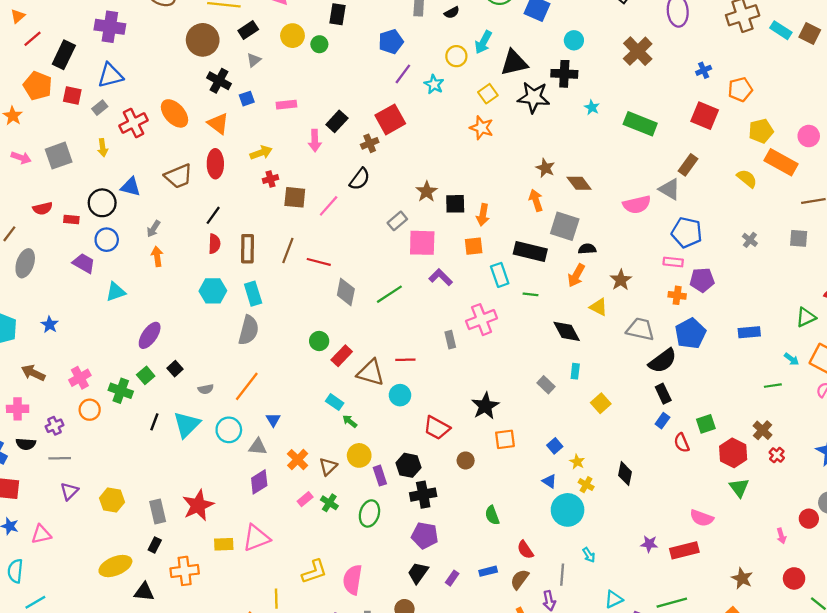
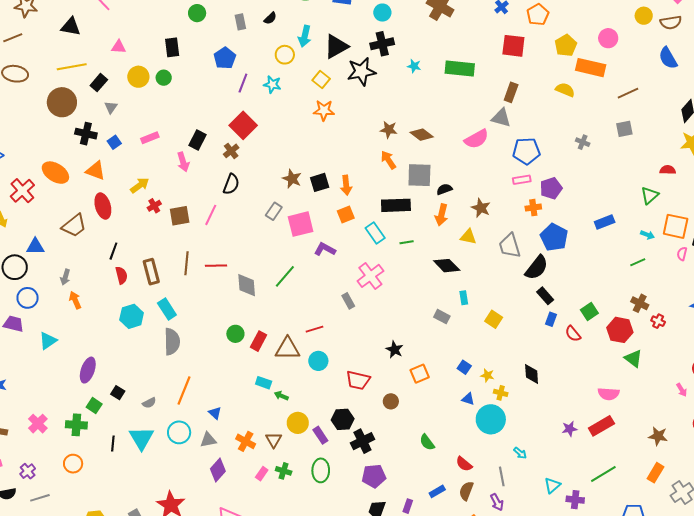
gray trapezoid: (640, 329) -> (510, 246), turned -104
black star: (485, 406) -> (395, 350), size x0.7
orange circle: (90, 410) -> (73, 464), moved

